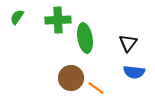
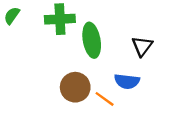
blue semicircle: (134, 72) -> (127, 81), moved

